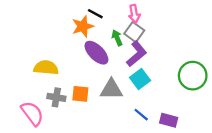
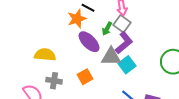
green arrow: (117, 38) -> (107, 29), turned -128
gray triangle: (111, 89) -> (111, 57), moved
orange square: (80, 94) -> (85, 77), moved, turned -35

